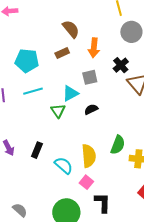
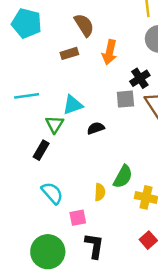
cyan pentagon: (27, 61) -> (27, 23), moved
gray square: (90, 77) -> (125, 99), moved
black rectangle: (37, 150) -> (41, 150), moved
yellow semicircle: (89, 156) -> (100, 192), moved, size x0.6
pink square: (86, 182) -> (78, 218), turned 32

